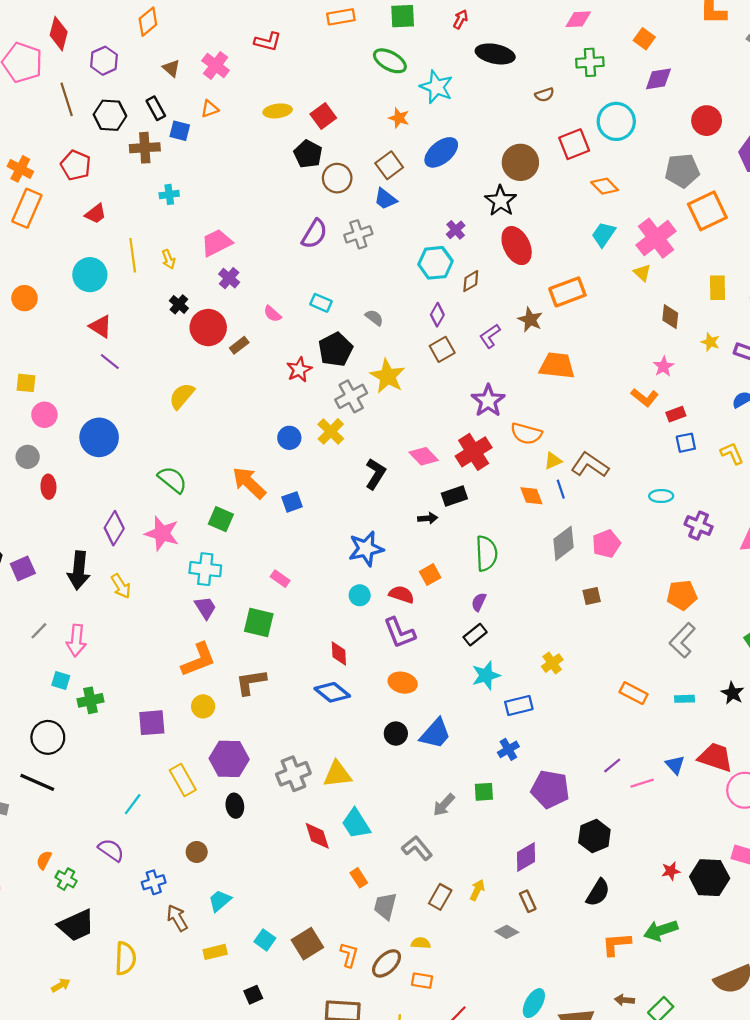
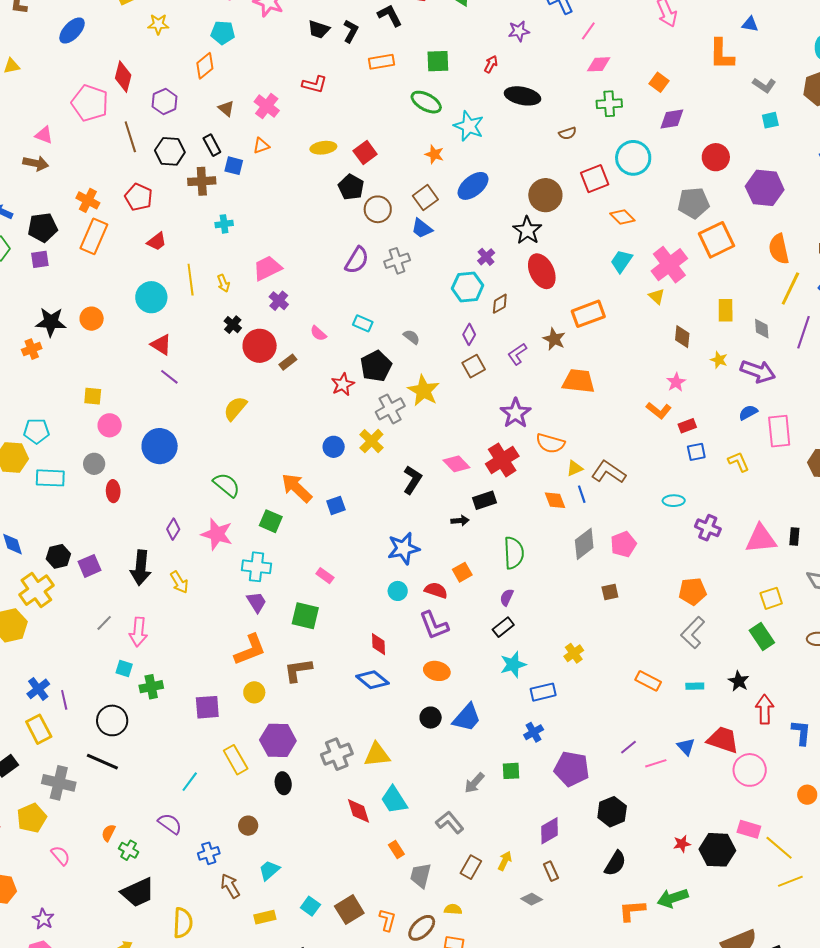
purple diamond: (114, 528) -> (173, 529), size x0.7

